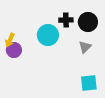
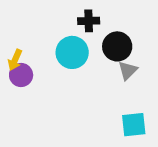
black cross: (66, 20) -> (89, 21), moved
black circle: (88, 22) -> (117, 46), moved

